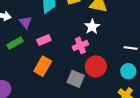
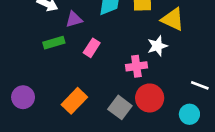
purple triangle: (26, 22) -> (74, 19), turned 40
pink rectangle: (44, 40) -> (92, 48), turned -48
orange rectangle: (43, 66) -> (74, 101), moved

